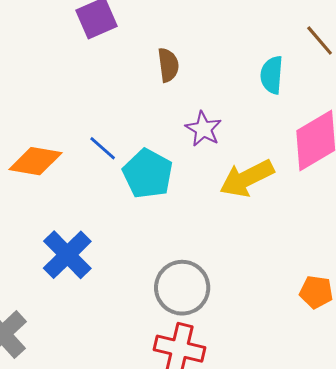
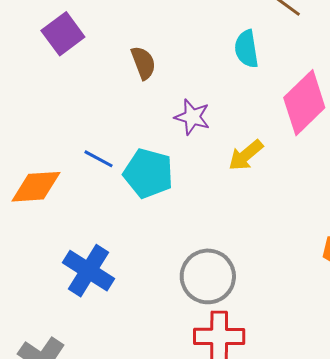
yellow arrow: (247, 178) -> (246, 155), size x0.7

